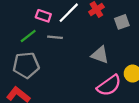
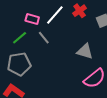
gray line: (55, 37) -> (44, 38), turned 48

